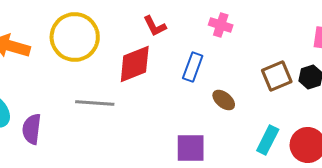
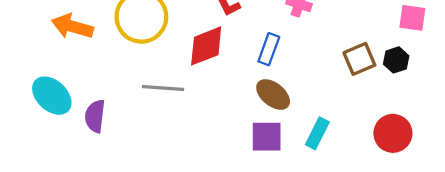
brown ellipse: (224, 100) -> (273, 94), moved, size x1.4
cyan rectangle: (268, 140) -> (317, 133), moved

